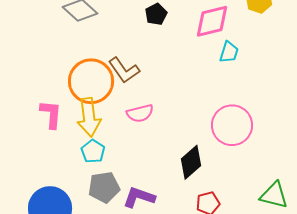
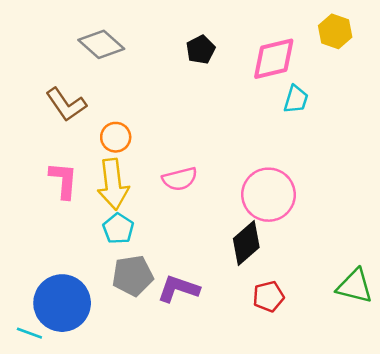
brown L-shape: (124, 70) -> (66, 105), moved
orange circle: (91, 81) -> (116, 137), size x0.5
pink circle: (232, 125) -> (268, 195), moved

